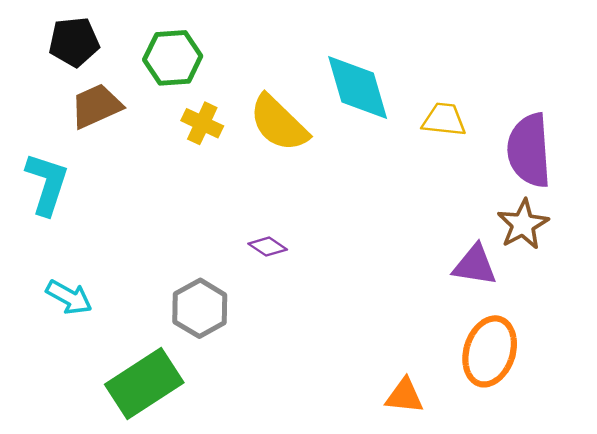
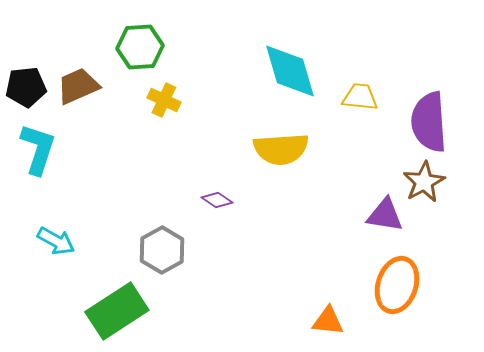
black pentagon: (74, 42) -> (26, 87), moved
yellow semicircle: (279, 123) -> (281, 149), moved, turned -48

